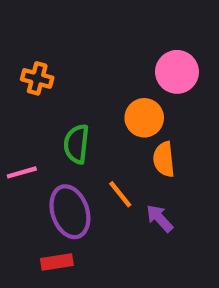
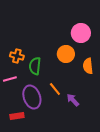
orange cross: (37, 78) -> (17, 56), moved
orange semicircle: (164, 159) -> (88, 66), moved
red rectangle: (57, 262) -> (17, 116), moved

